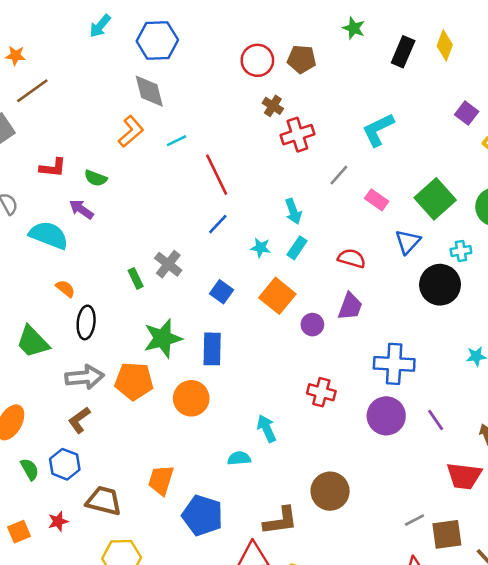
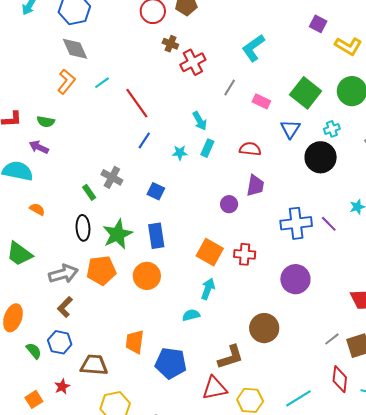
orange square: (277, 296) -> (210, 252), moved
black ellipse: (86, 322) -> (83, 228), moved
purple circle: (386, 416) -> (295, 279), moved
purple line: (436, 420) -> (329, 224), moved
cyan arrow: (267, 428) -> (208, 289), turned 55

